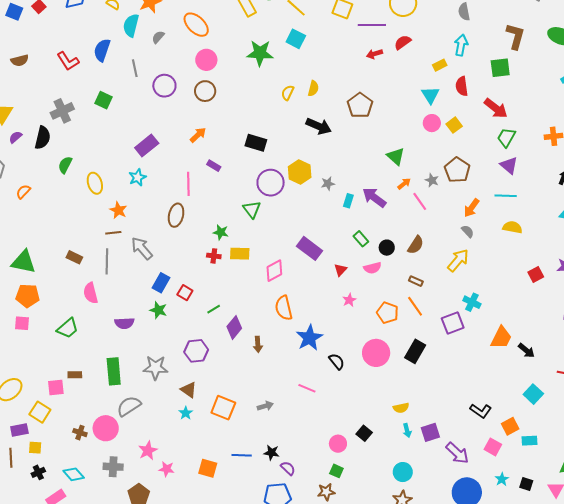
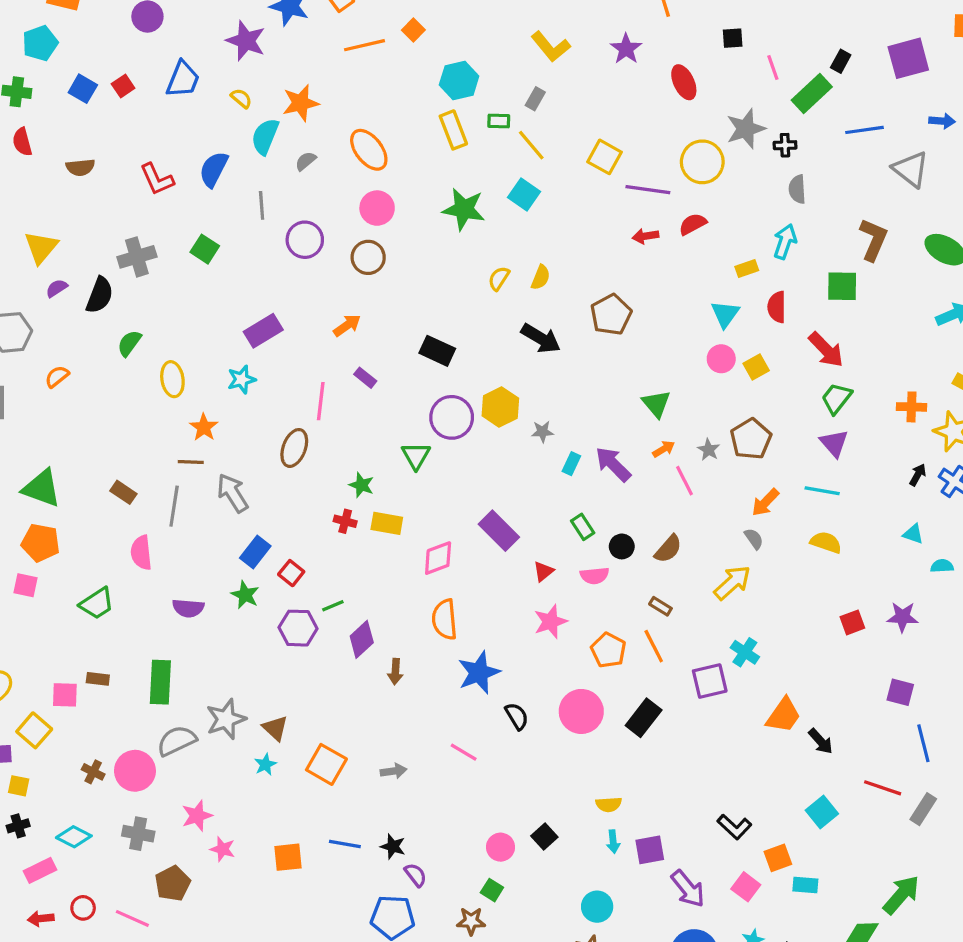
pink star: (349, 300) -> (550, 622), size x1.5
purple hexagon: (196, 351) -> (298, 628), moved
gray star: (155, 368) -> (226, 719), moved, turned -30
orange square: (208, 468) -> (288, 857), turned -30
cyan diamond: (74, 474) -> (74, 837), turned -30

